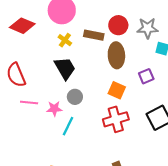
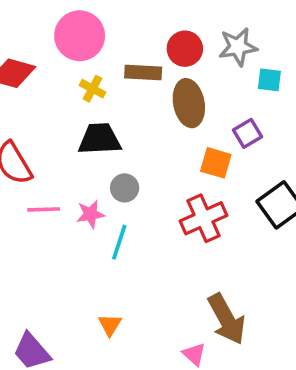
black trapezoid: (65, 68) -> (99, 139), turned -55
orange square: (117, 90) -> (216, 163), moved

